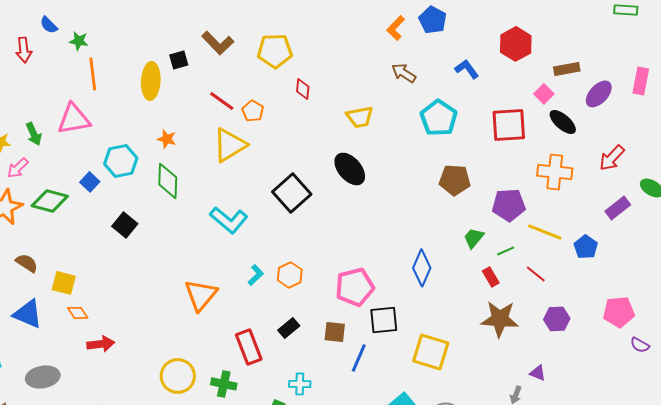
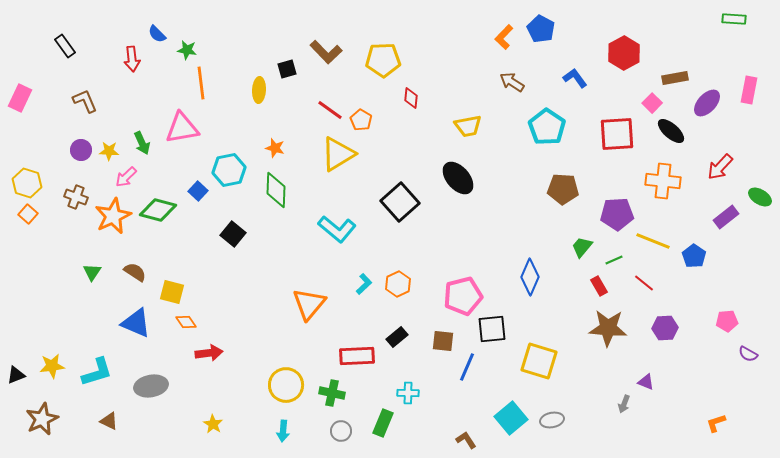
yellow ellipse: (151, 81) -> (259, 90), size x0.7
pink pentagon: (619, 312) -> (727, 321), size x0.7
red rectangle: (249, 347) -> (357, 356), turned -72

